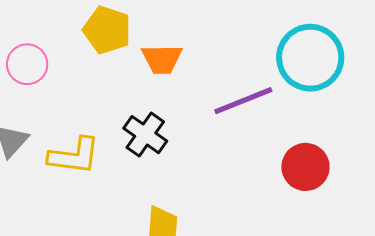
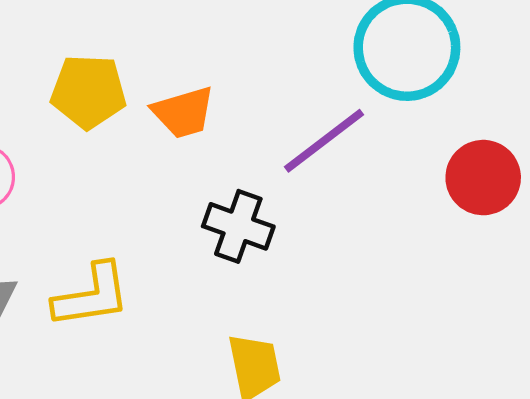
black cross: (145, 135) -> (238, 226), moved
red circle: (305, 167) -> (483, 178), moved

